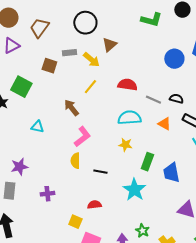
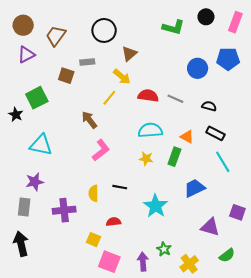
yellow arrow: (91, 60) -> (122, 77), moved
green square: (21, 87) -> (37, 98), turned 35
black semicircle: (176, 99) -> (209, 106), moved
gray line: (153, 100) -> (175, 99), moved
cyan triangle: (37, 127) -> (41, 145), moved, size x1.6
yellow semicircle: (75, 161) -> (94, 193), moved
green rectangle: (147, 162) -> (174, 157), moved
blue trapezoid: (171, 173) -> (194, 188), turned 75
purple cross: (47, 194) -> (64, 210), size x1.5

